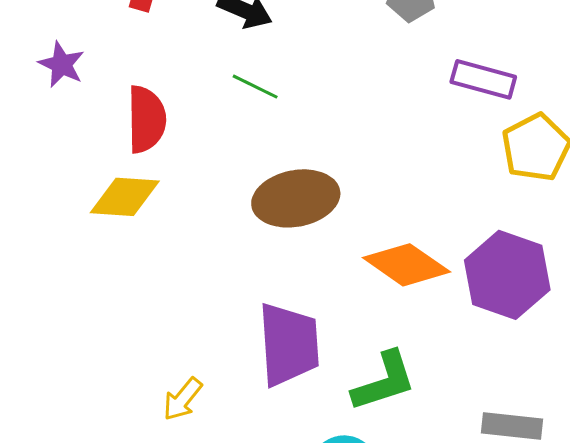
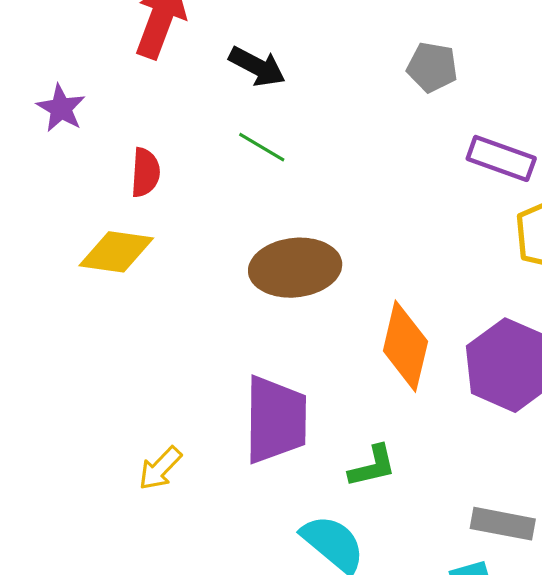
red semicircle: (146, 119) -> (145, 172), size x0.7
orange diamond: (406, 265) -> (405, 346), turned 64
green L-shape: (384, 381) -> (372, 466), size x0.7

